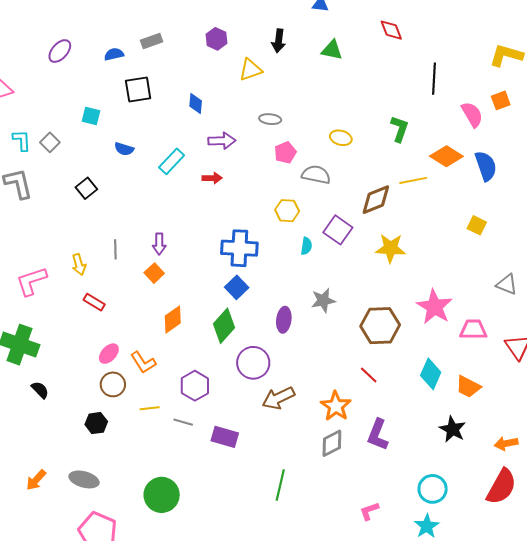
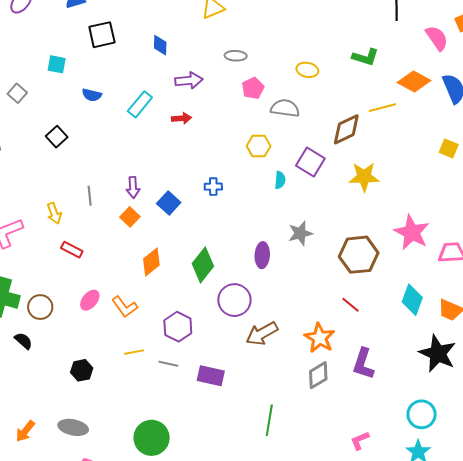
green L-shape: (400, 129) -> (365, 57), turned 92
blue cross: (239, 248) -> (213, 187), size x0.5
blue square: (237, 287) -> (169, 203), moved
brown circle: (113, 384) -> (40, 307), moved
black star: (453, 429) -> (438, 353), size x1.4

